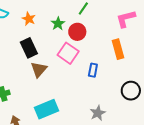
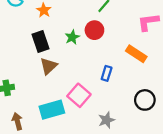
green star: (58, 24) -> (72, 37), moved
orange rectangle: (118, 49) -> (136, 54), turned -48
pink square: (68, 53) -> (79, 95), moved

